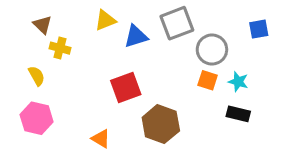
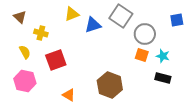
gray square: (177, 23) -> (121, 16), turned -35
brown triangle: (42, 25) -> (20, 17), moved
red square: (126, 88) -> (56, 60), moved

